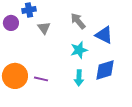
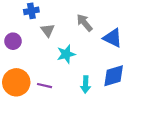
purple circle: (11, 23) -> (13, 41), moved
cyan star: (79, 50) -> (66, 54), moved

